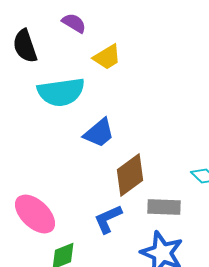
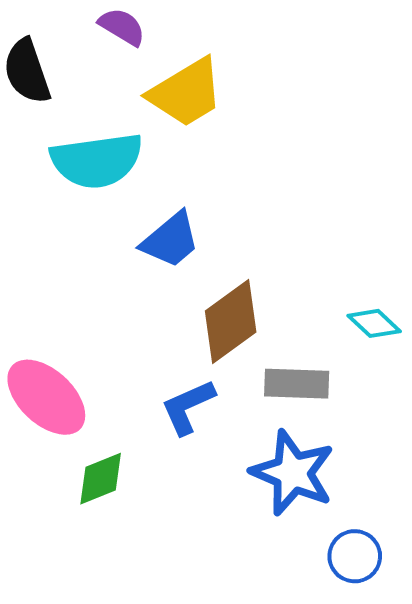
yellow trapezoid: (107, 57) -> (186, 93), size x1.4

